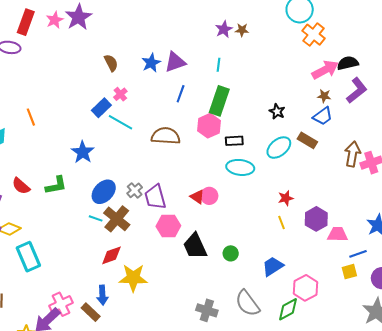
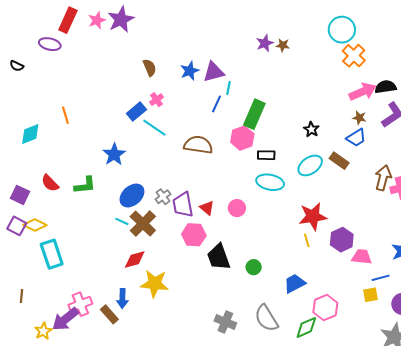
cyan line: (218, 65) -> (229, 88), moved
red triangle: (197, 197) -> (207, 208), moved
red star: (286, 198) -> (313, 216), size x1.8

